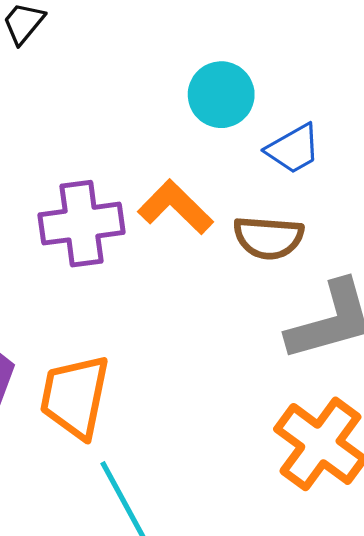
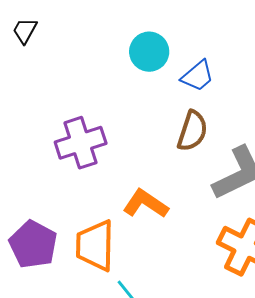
orange L-shape: (175, 207) -> (146, 204), moved
brown semicircle: (268, 238) -> (192, 131), turned -66

